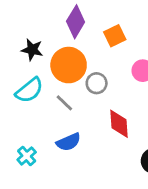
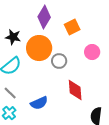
gray line: (64, 103) -> (10, 93), moved

